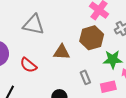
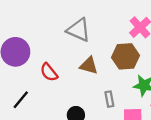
gray triangle: (34, 25) -> (79, 30), moved

